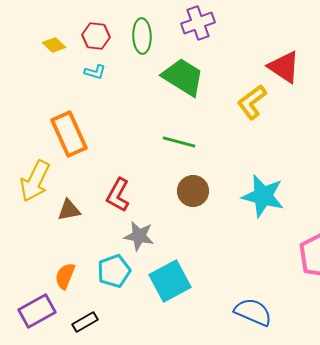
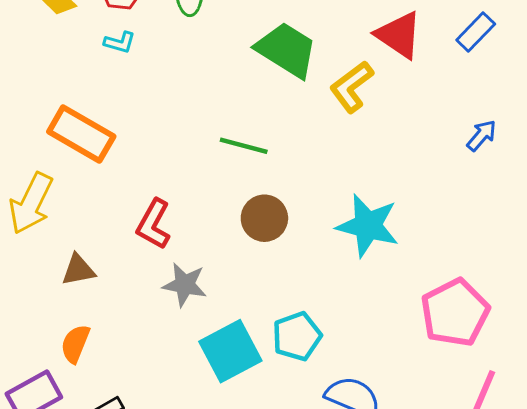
green trapezoid: (183, 77) -> (287, 50), moved
orange rectangle: (69, 134) -> (81, 134), turned -36
brown triangle: (69, 210) -> (78, 270), moved
cyan pentagon: (114, 271) -> (297, 336), moved

